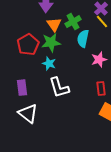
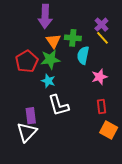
green cross: (73, 22) -> (73, 38), turned 35
purple rectangle: (22, 88) -> (31, 116), moved
white triangle: (28, 114) -> (27, 132), turned 35

